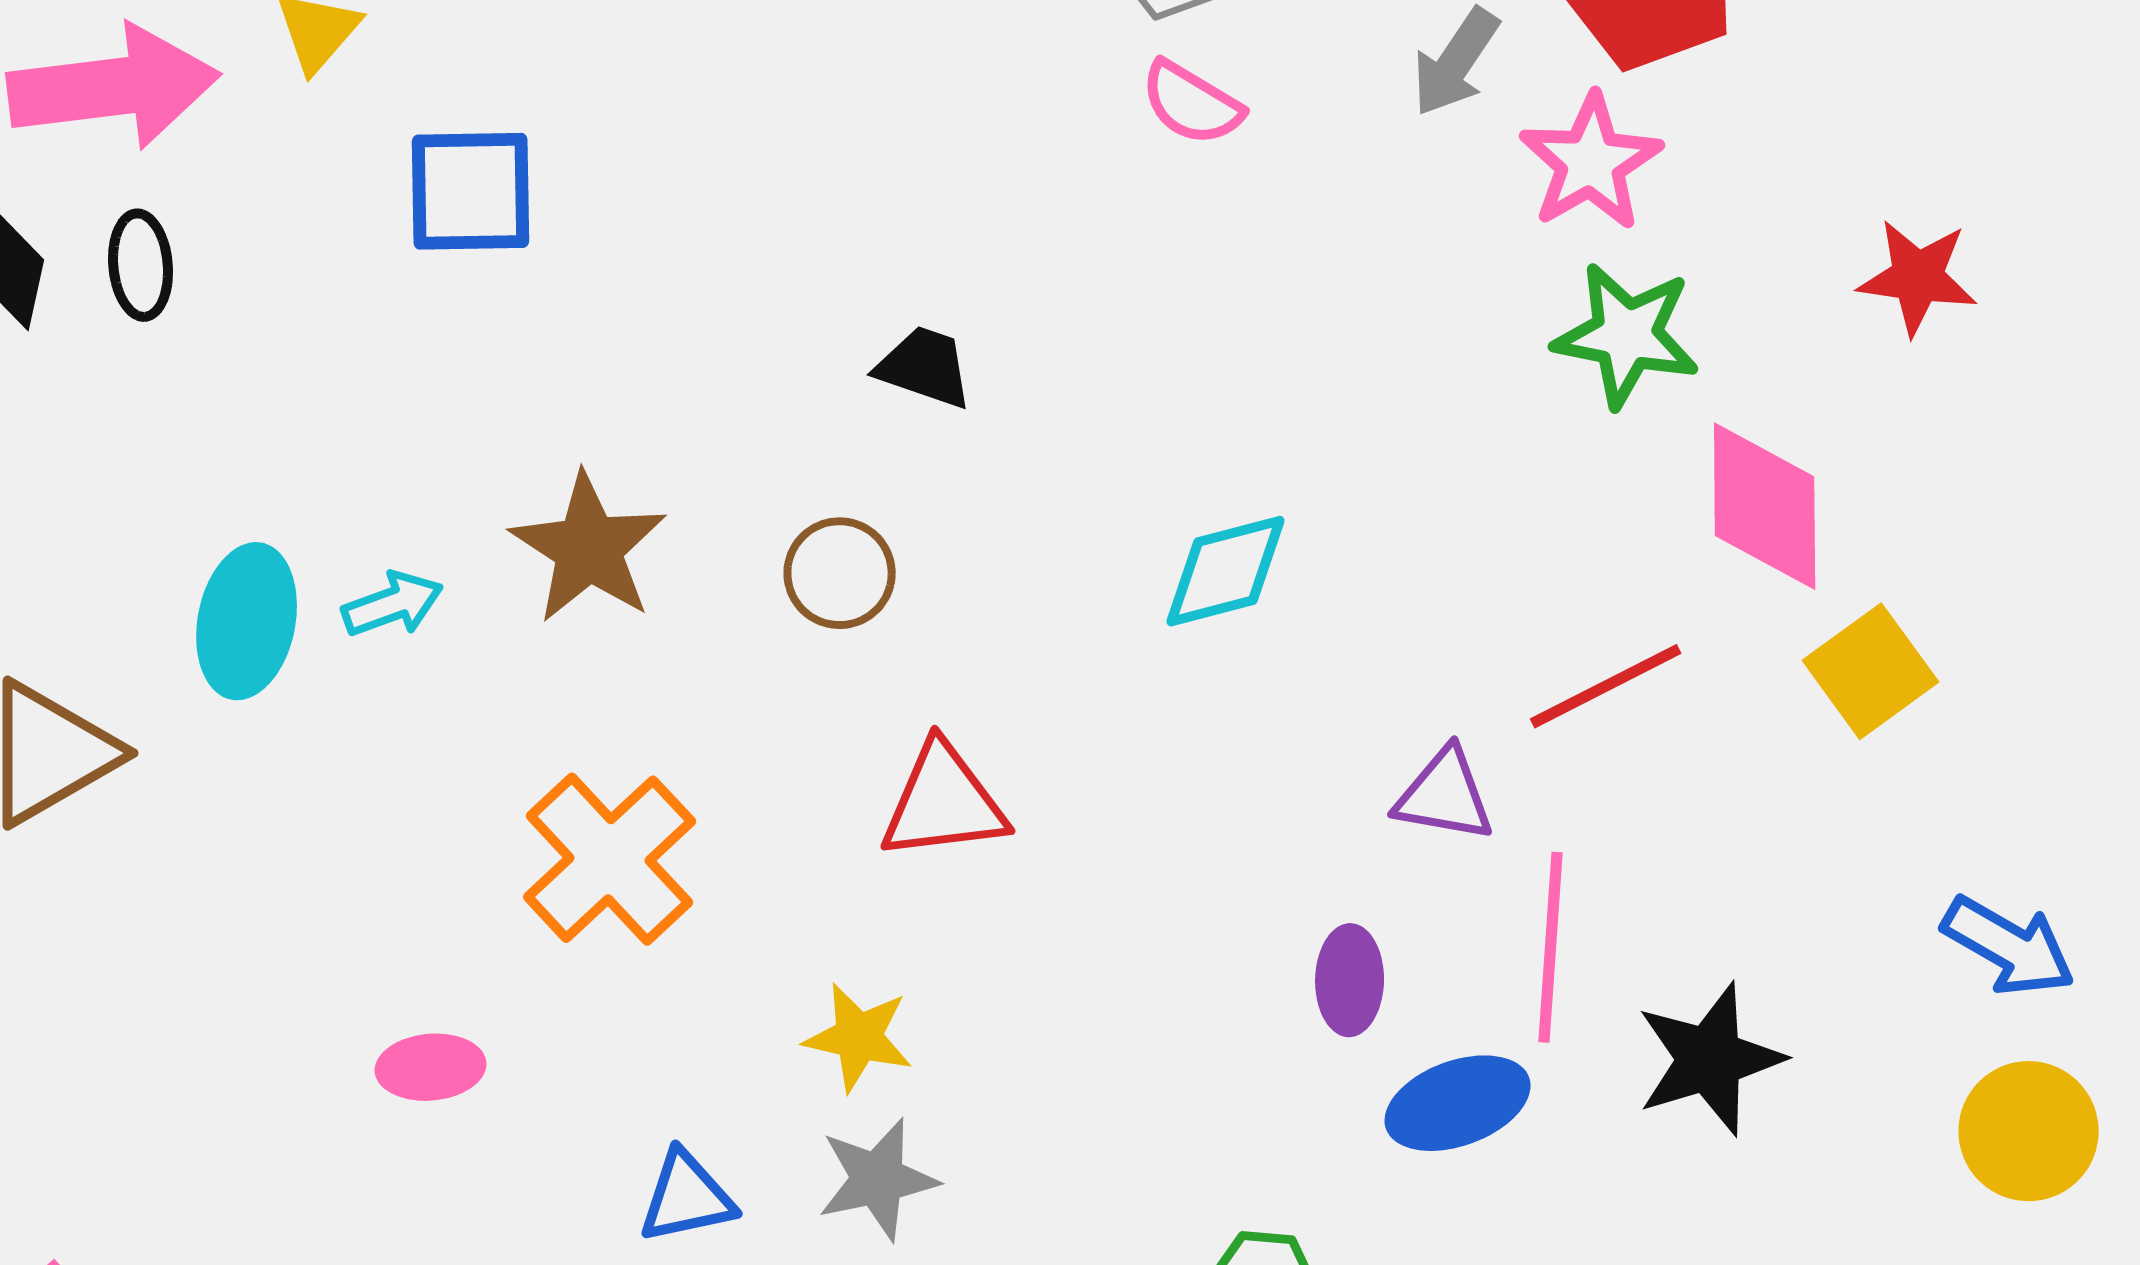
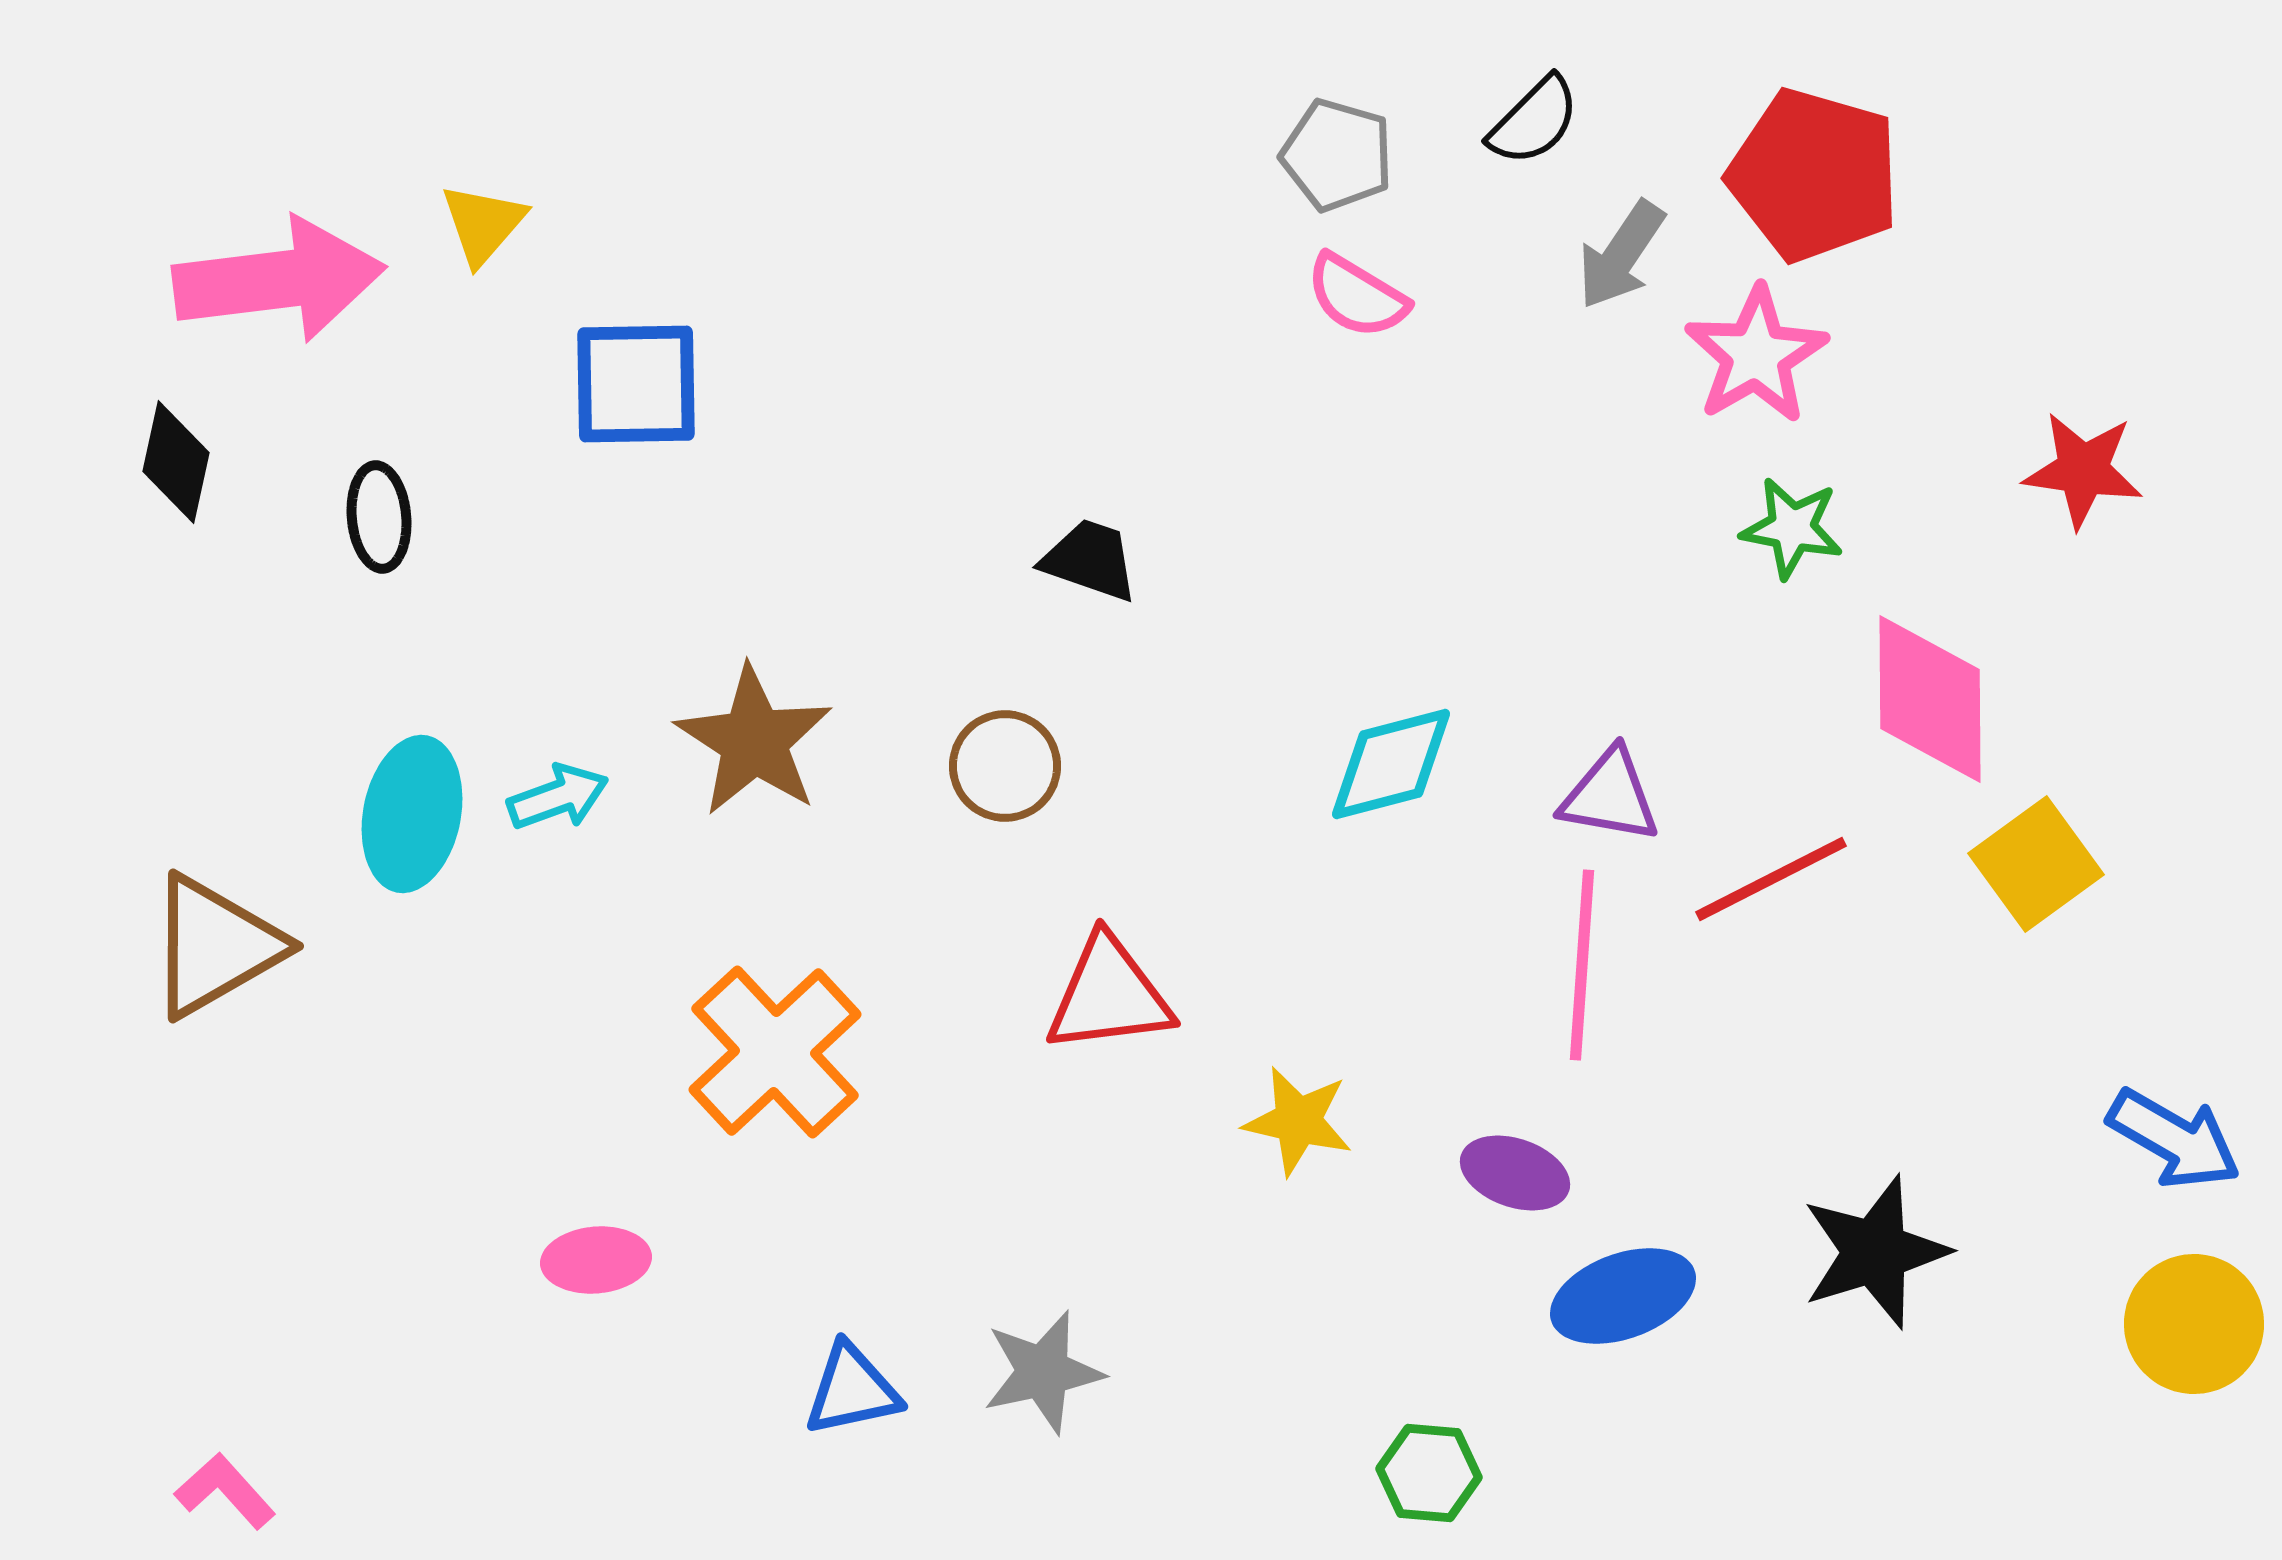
black ellipse: (141, 265) -> (379, 517), moved
green star: (1627, 335) -> (1792, 528), size x0.7
purple triangle: (1445, 795) -> (1610, 796), moved
pink line: (1551, 947) -> (1582, 965), moved
purple ellipse: (1350, 980) -> (1515, 1173), turned -72
yellow star: (859, 1037) -> (1298, 1121), moved

